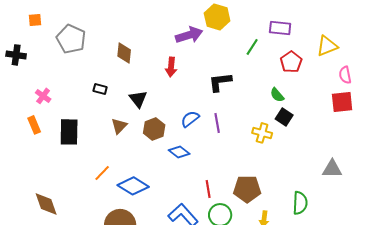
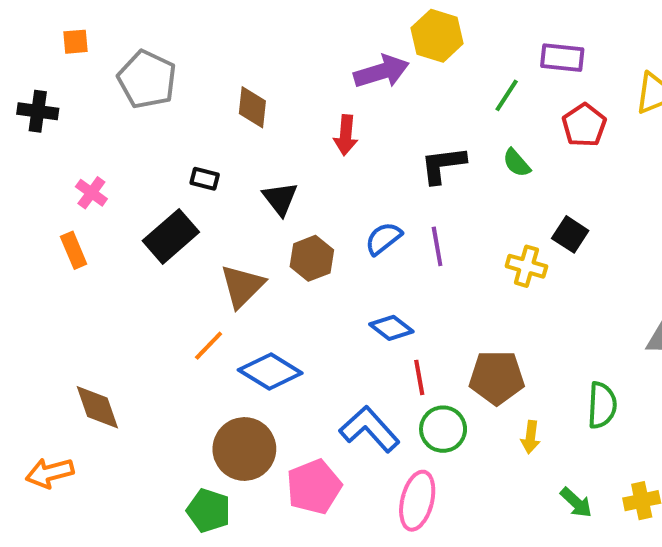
green semicircle: (277, 95) -> (517, 163), moved
brown triangle: (119, 126) -> (242, 286), moved, size x1.4
black rectangle: (69, 132) -> (171, 236), moved, turned 48
blue diamond: (179, 152) -> (391, 328), moved

